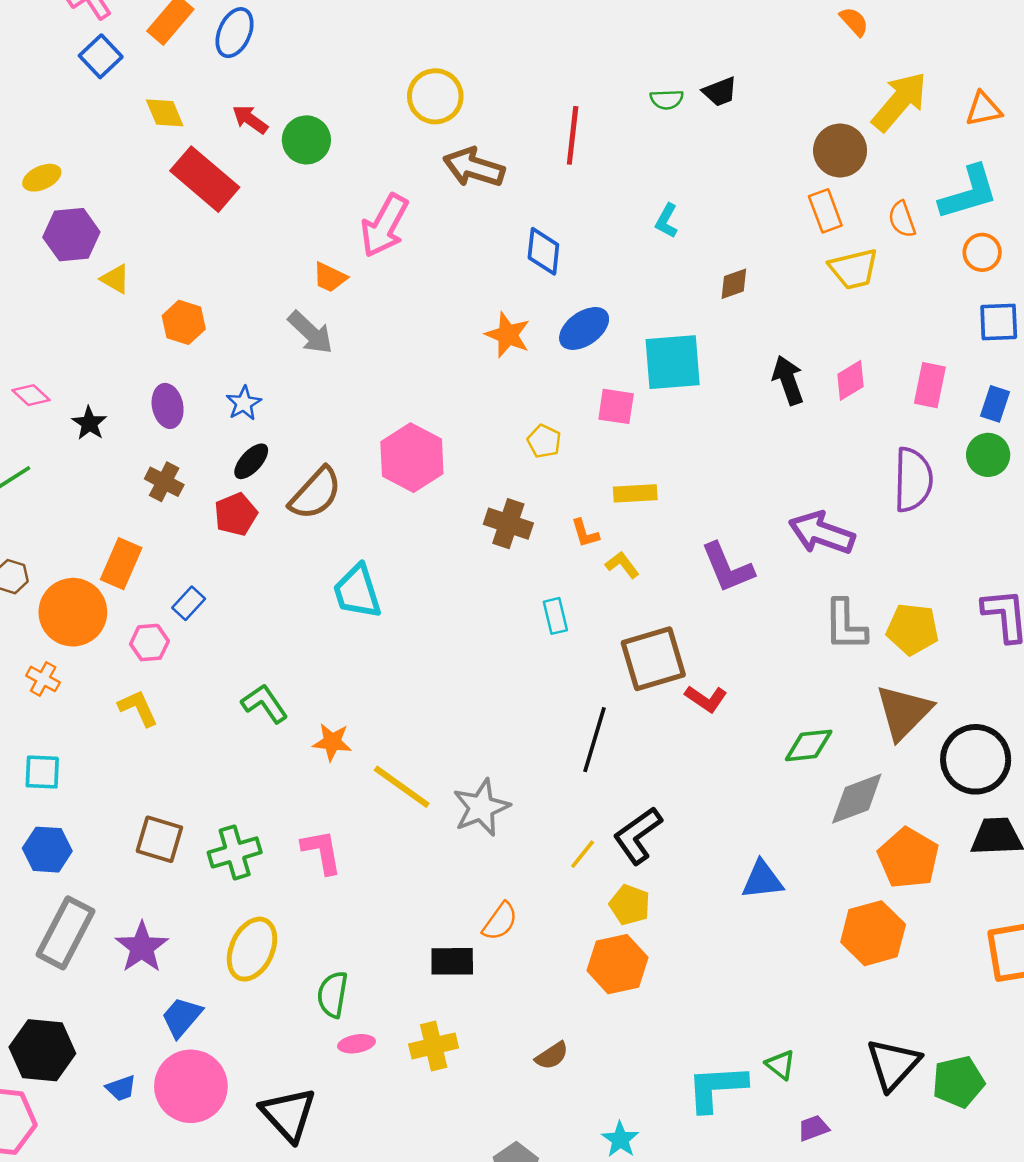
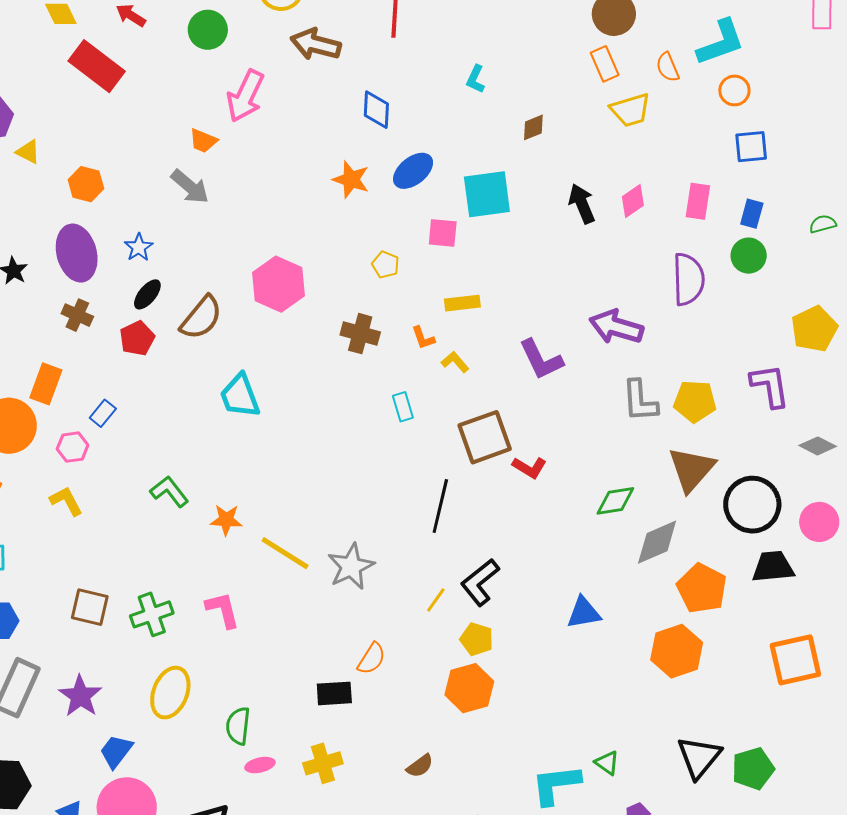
green circle: (306, 140) -> (208, 30), moved
purple ellipse: (168, 406) -> (77, 253), size x1.6

